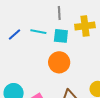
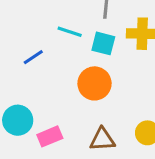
blue line: (14, 35) -> (33, 57), moved

